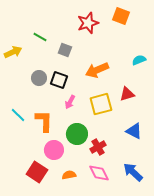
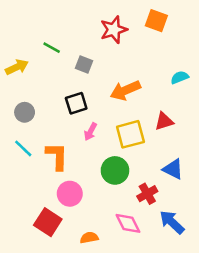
gray circle: (39, 78) -> (25, 112), moved
black square: (59, 80) -> (76, 103), turned -36
green circle: (77, 134) -> (115, 170), moved
red cross: (98, 147) -> (147, 194), moved
orange semicircle: (69, 175) -> (89, 238), moved

